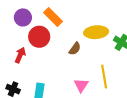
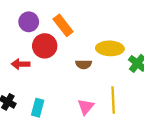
brown semicircle: (75, 49) -> (84, 64), turned 48
red arrow: (20, 55) -> (21, 64), turned -119

